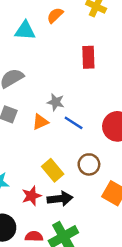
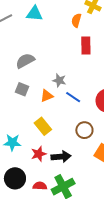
orange semicircle: (55, 15) -> (76, 20), moved, turned -32
cyan triangle: (25, 31) -> (34, 14), moved
yellow rectangle: (53, 170) -> (43, 126), moved

